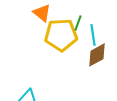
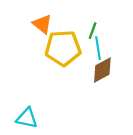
green line: (78, 23) -> (93, 31), moved

